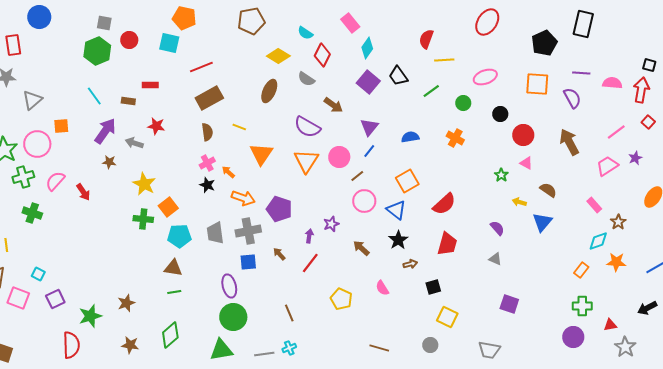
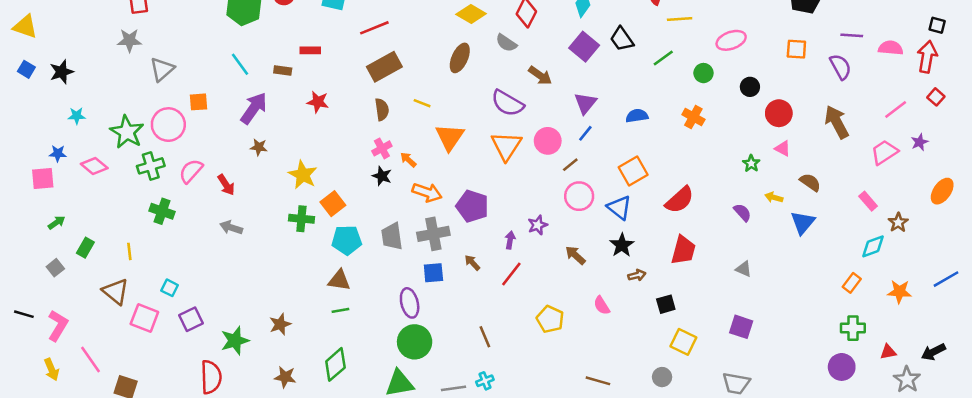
orange square: (537, 84) -> (796, 49), size x0.7
gray arrow: (134, 143) -> (231, 228), moved
purple semicircle: (497, 228) -> (742, 212), moved
orange star: (616, 262) -> (899, 292), moved
purple square: (509, 304) -> (741, 327), moved
black arrow: (647, 308) -> (933, 352), moved

